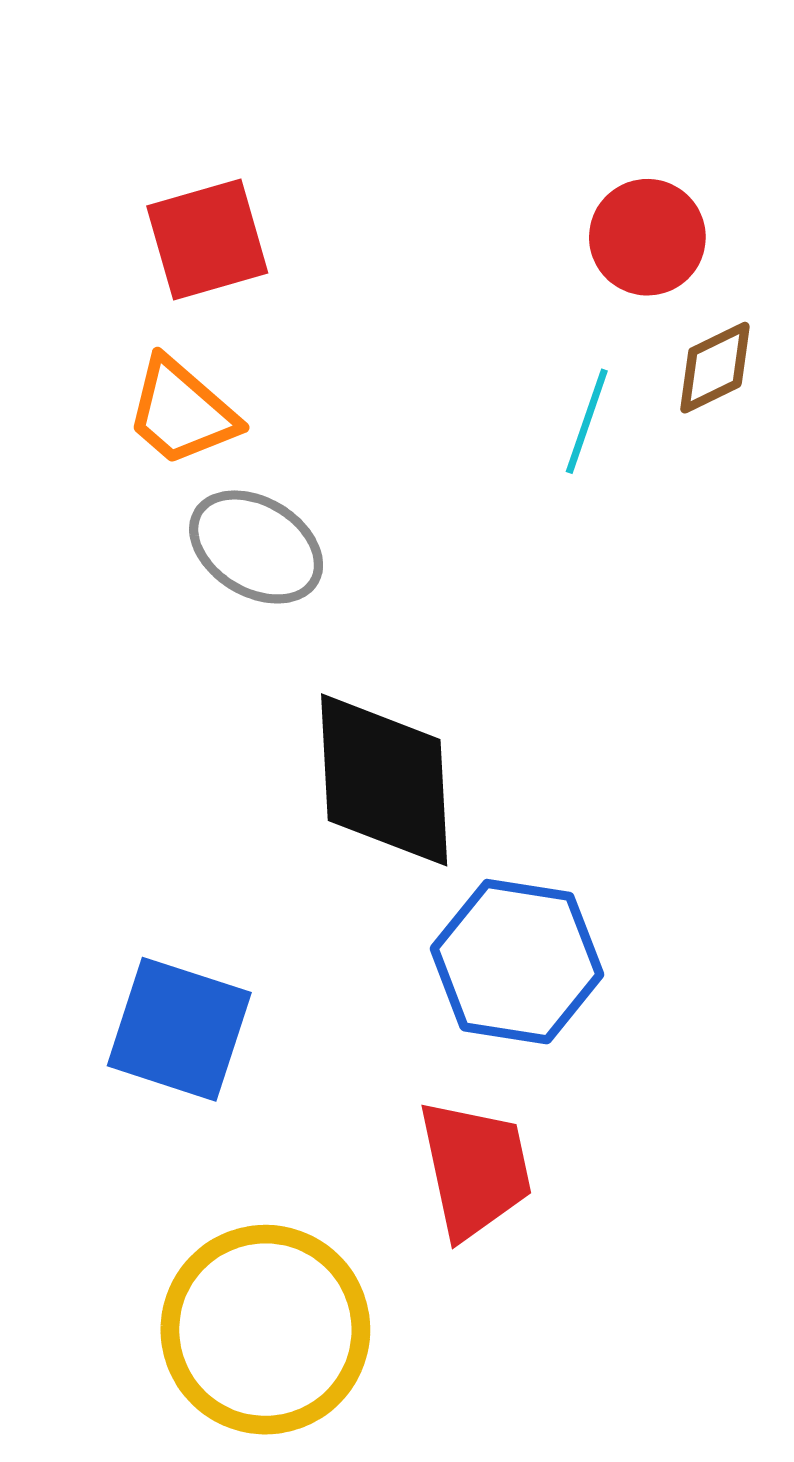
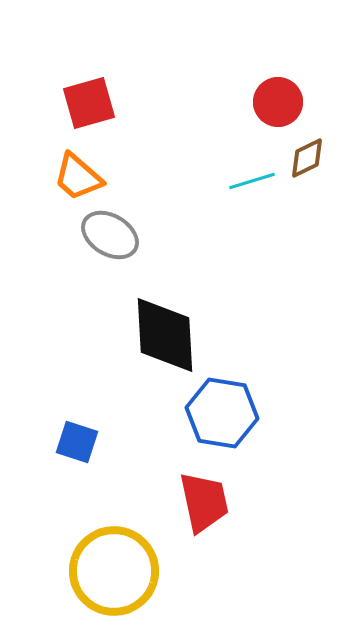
cyan line: (587, 421) -> (252, 181), turned 54
blue square: (179, 1029) -> (77, 442), size x0.7

